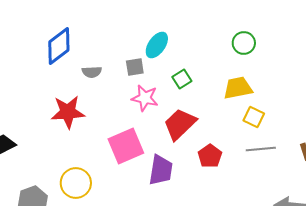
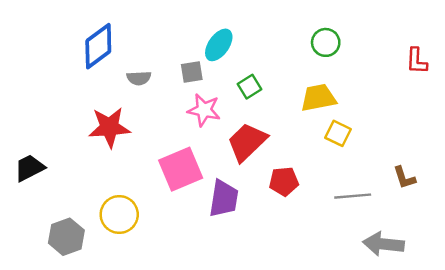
gray line: (261, 149) -> (353, 196), moved
red pentagon: (210, 156) -> (284, 181), turned 30

